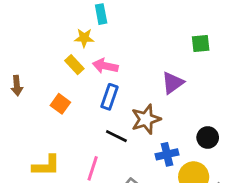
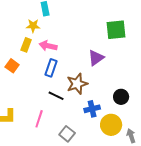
green square: (201, 43) -> (116, 30), size x1.5
yellow rectangle: (74, 65) -> (26, 45), turned 64
orange square: (60, 104) -> (12, 66), moved

